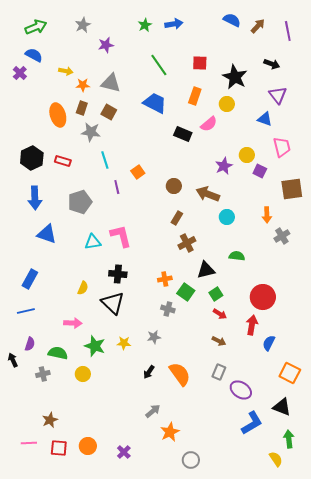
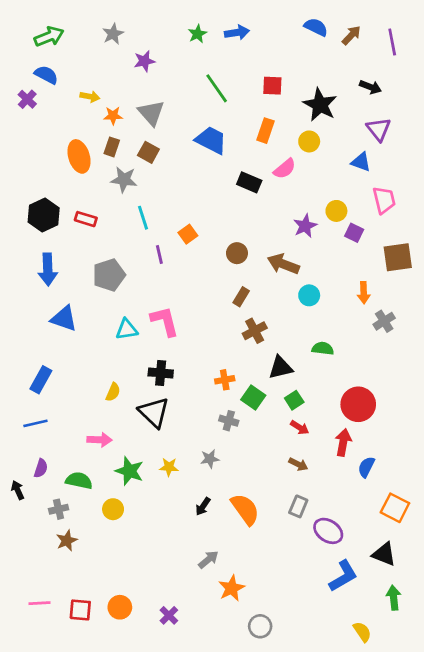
gray triangle: (111, 83) -> (151, 113), turned 35
brown star: (50, 420) -> (67, 540), moved
yellow semicircle: (276, 459) -> (362, 632), moved

